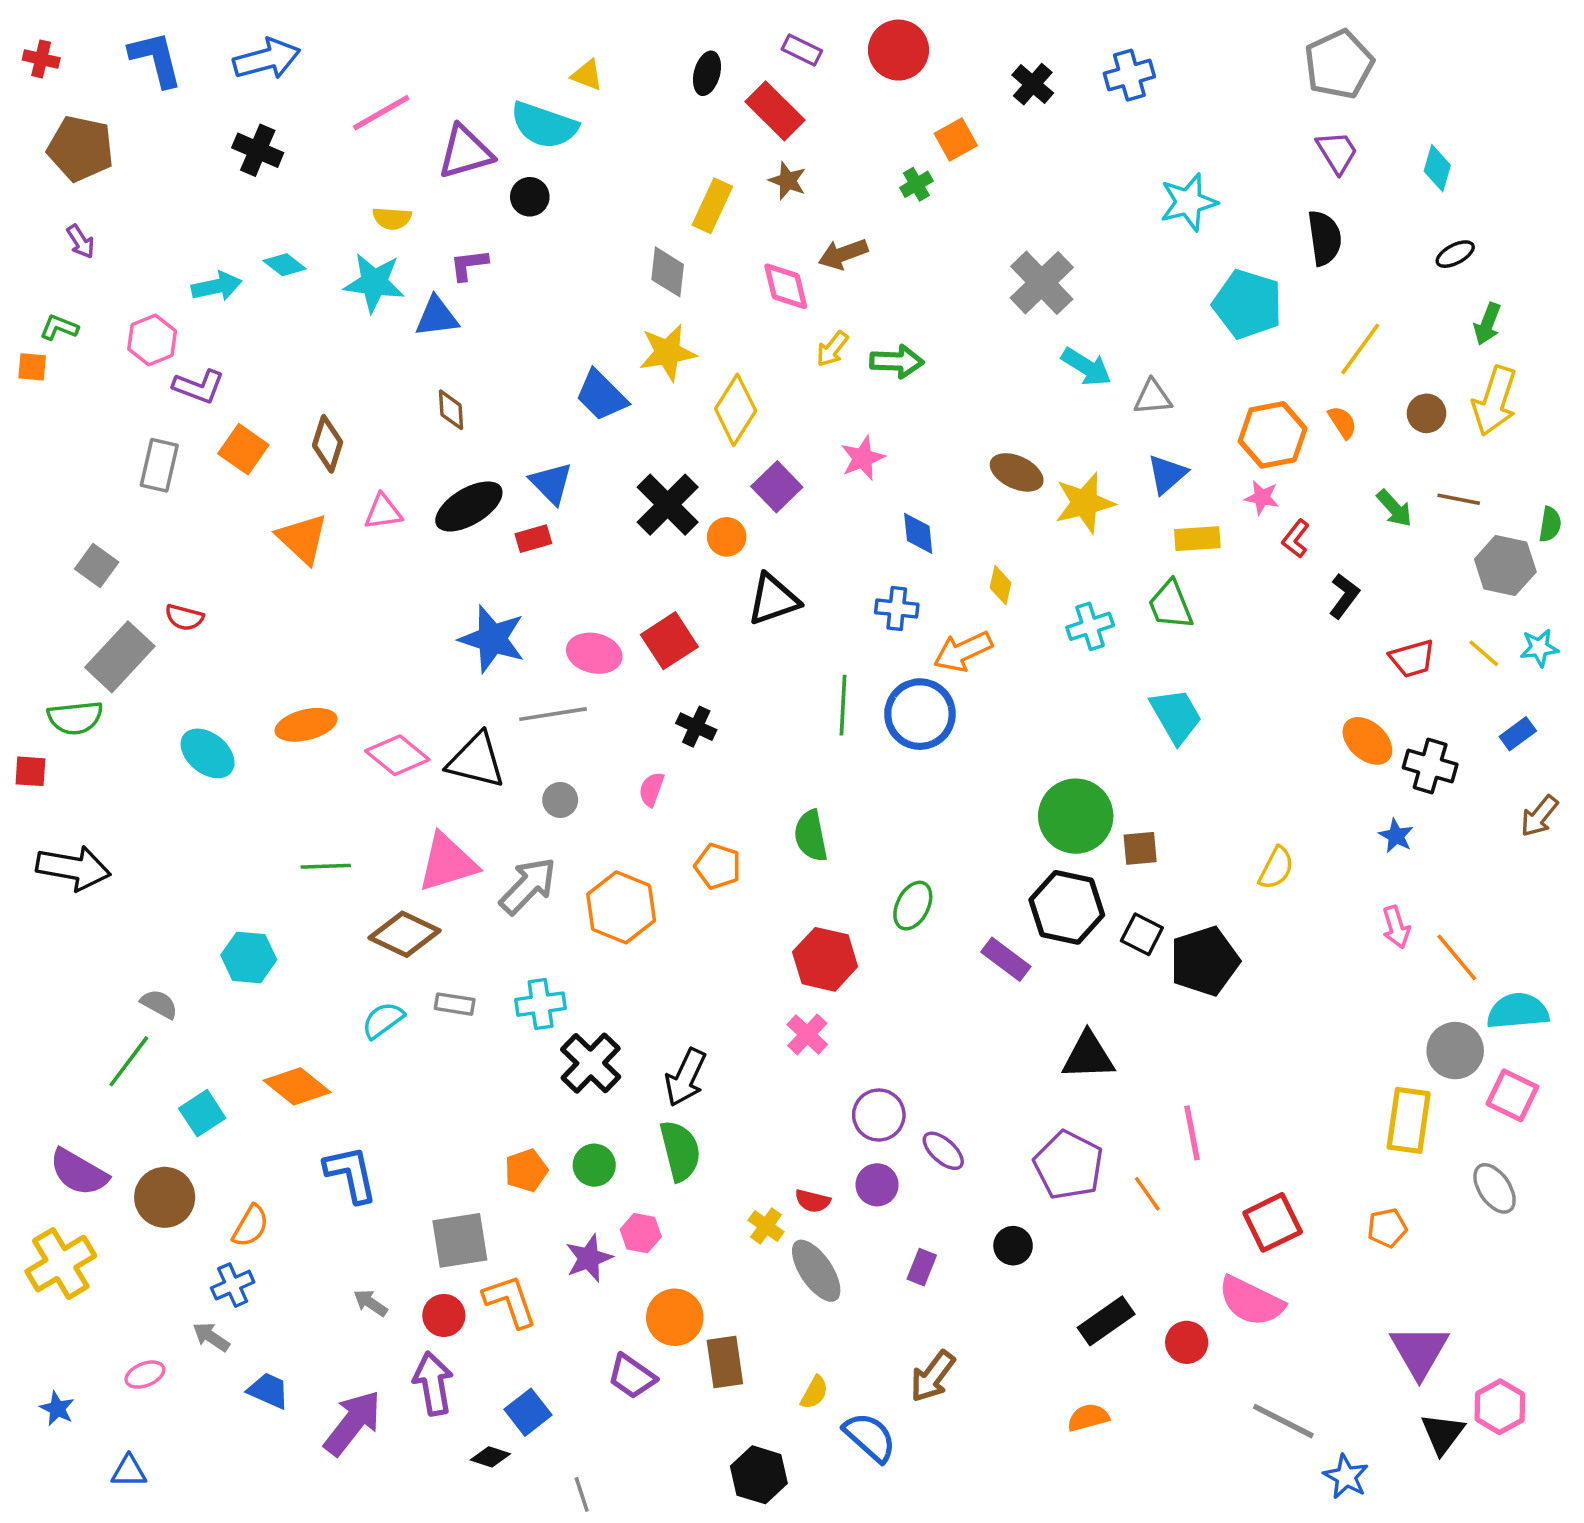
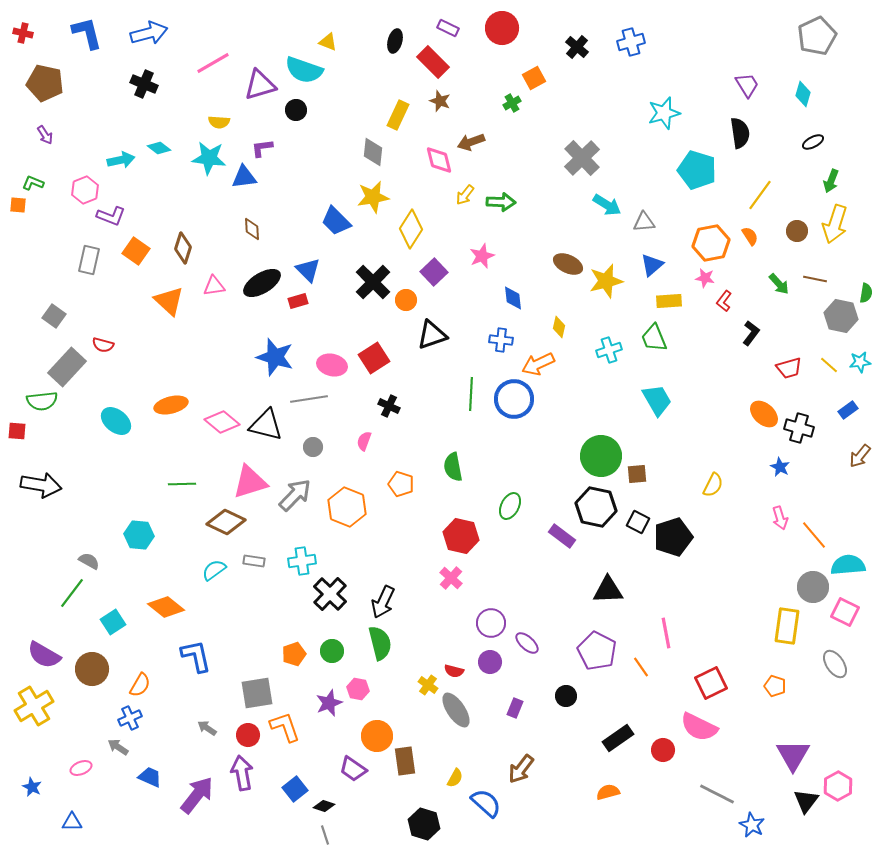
gray pentagon: (1339, 64) -> (817, 36), moved
orange pentagon: (1387, 1228) -> (775, 686), turned 30
black diamond: (490, 1457) -> (324, 806), moved

